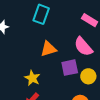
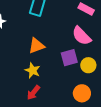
orange triangle: (48, 49) -> (36, 46), moved

